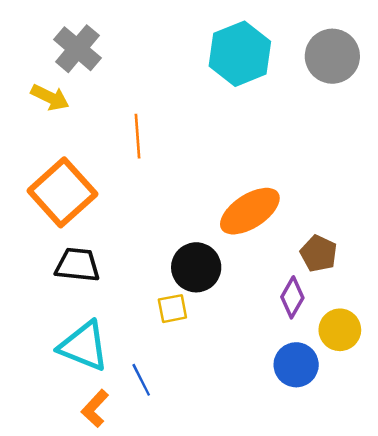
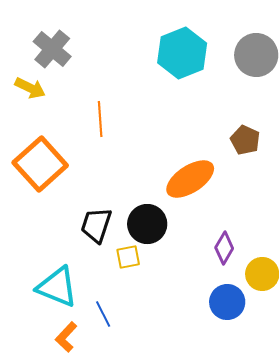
brown pentagon: (319, 254) -> (245, 140), moved
black trapezoid: (77, 265) -> (96, 225), moved, turned -78

